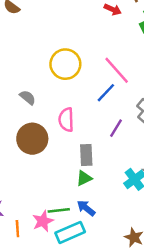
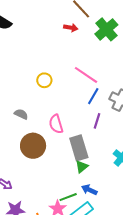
yellow circle: (65, 64) -> (44, 80), size x0.6
blue line: (106, 93) -> (93, 96), moved
gray rectangle: (86, 155) -> (79, 148), size x1.4

